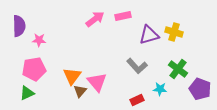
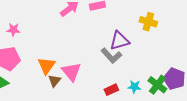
purple triangle: (149, 35) -> (119, 41), moved
green cross: (178, 69) -> (157, 85), moved
cyan star: (160, 89) -> (134, 87), moved

